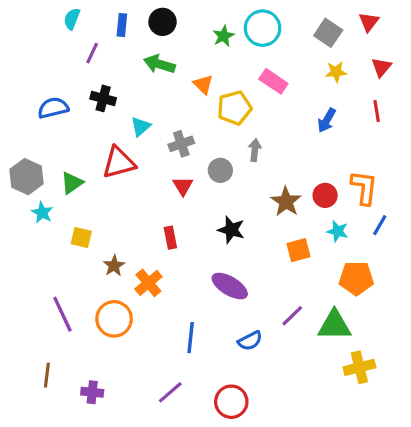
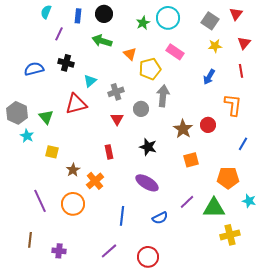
gray arrow: (255, 150) -> (163, 96), size x1.5
green triangle: (72, 183) -> (46, 117), turned -35
orange L-shape: (364, 188) -> (233, 105), moved
cyan star: (338, 231) -> (249, 201), moved

